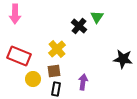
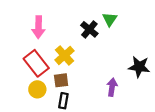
pink arrow: (15, 14) -> (38, 27), moved
red rectangle: (19, 56) -> (36, 63), moved, turned 30
purple arrow: (83, 82) -> (112, 87), moved

